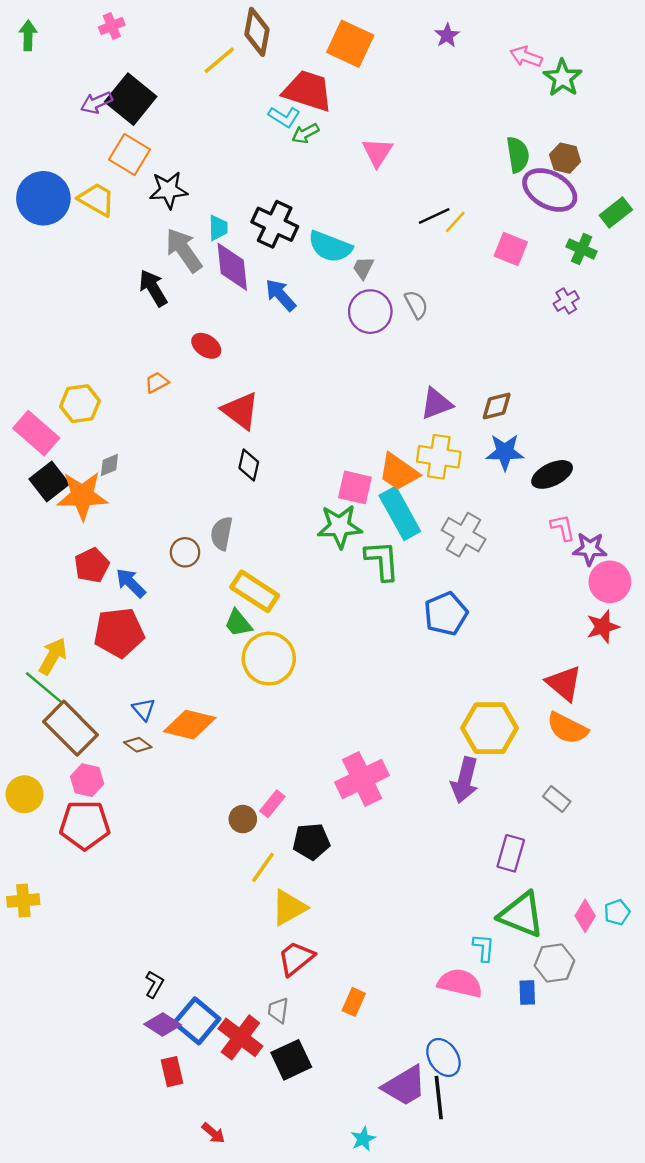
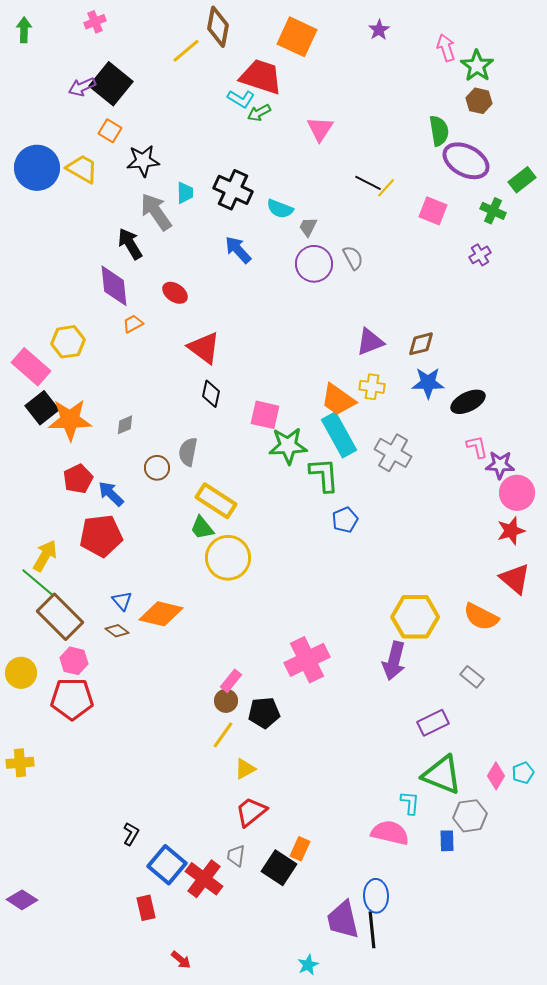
pink arrow: (526, 57) -> (446, 48), turned 52
orange square: (130, 155) -> (110, 131), size x0.7
brown hexagon: (565, 158) -> (479, 101), moved
black line: (434, 216) -> (368, 183), turned 52
cyan semicircle: (330, 247) -> (280, 209), size x0.7
purple diamond: (232, 267) -> (114, 286), moved
yellow cross: (439, 457) -> (372, 387), size x0.7
gray diamond: (109, 465) -> (125, 425), moved
pink square: (355, 487) -> (265, 415), moved
blue pentagon: (446, 614) -> (345, 520), moved, size x0.7
red triangle: (564, 683) -> (515, 579), moved
brown circle: (243, 819) -> (226, 701), moved
purple rectangle: (511, 853) -> (433, 723), turned 48
yellow triangle: (289, 908) -> (245, 769), size x0.7
purple diamond: (163, 1024) -> (22, 900), moved
blue ellipse: (443, 1057) -> (376, 896), turned 32
black square: (291, 1060) -> (279, 868), moved, turned -32
purple trapezoid: (405, 1086) -> (343, 920), turned 108

